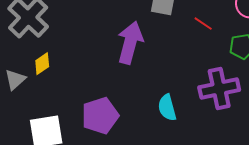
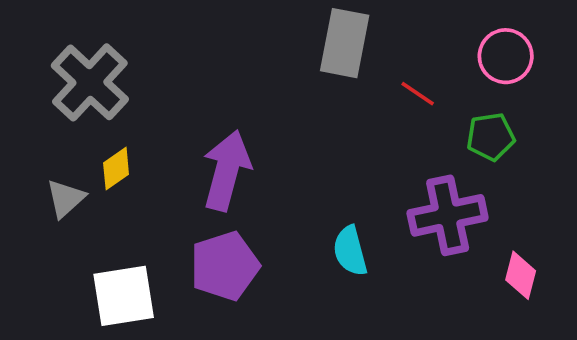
purple arrow: (130, 43) -> (227, 170), moved

